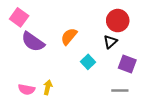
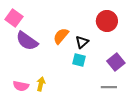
black triangle: (110, 42) -> (82, 42), moved
cyan square: (88, 62) -> (79, 60), turned -32
purple square: (127, 64) -> (116, 62), turned 30

